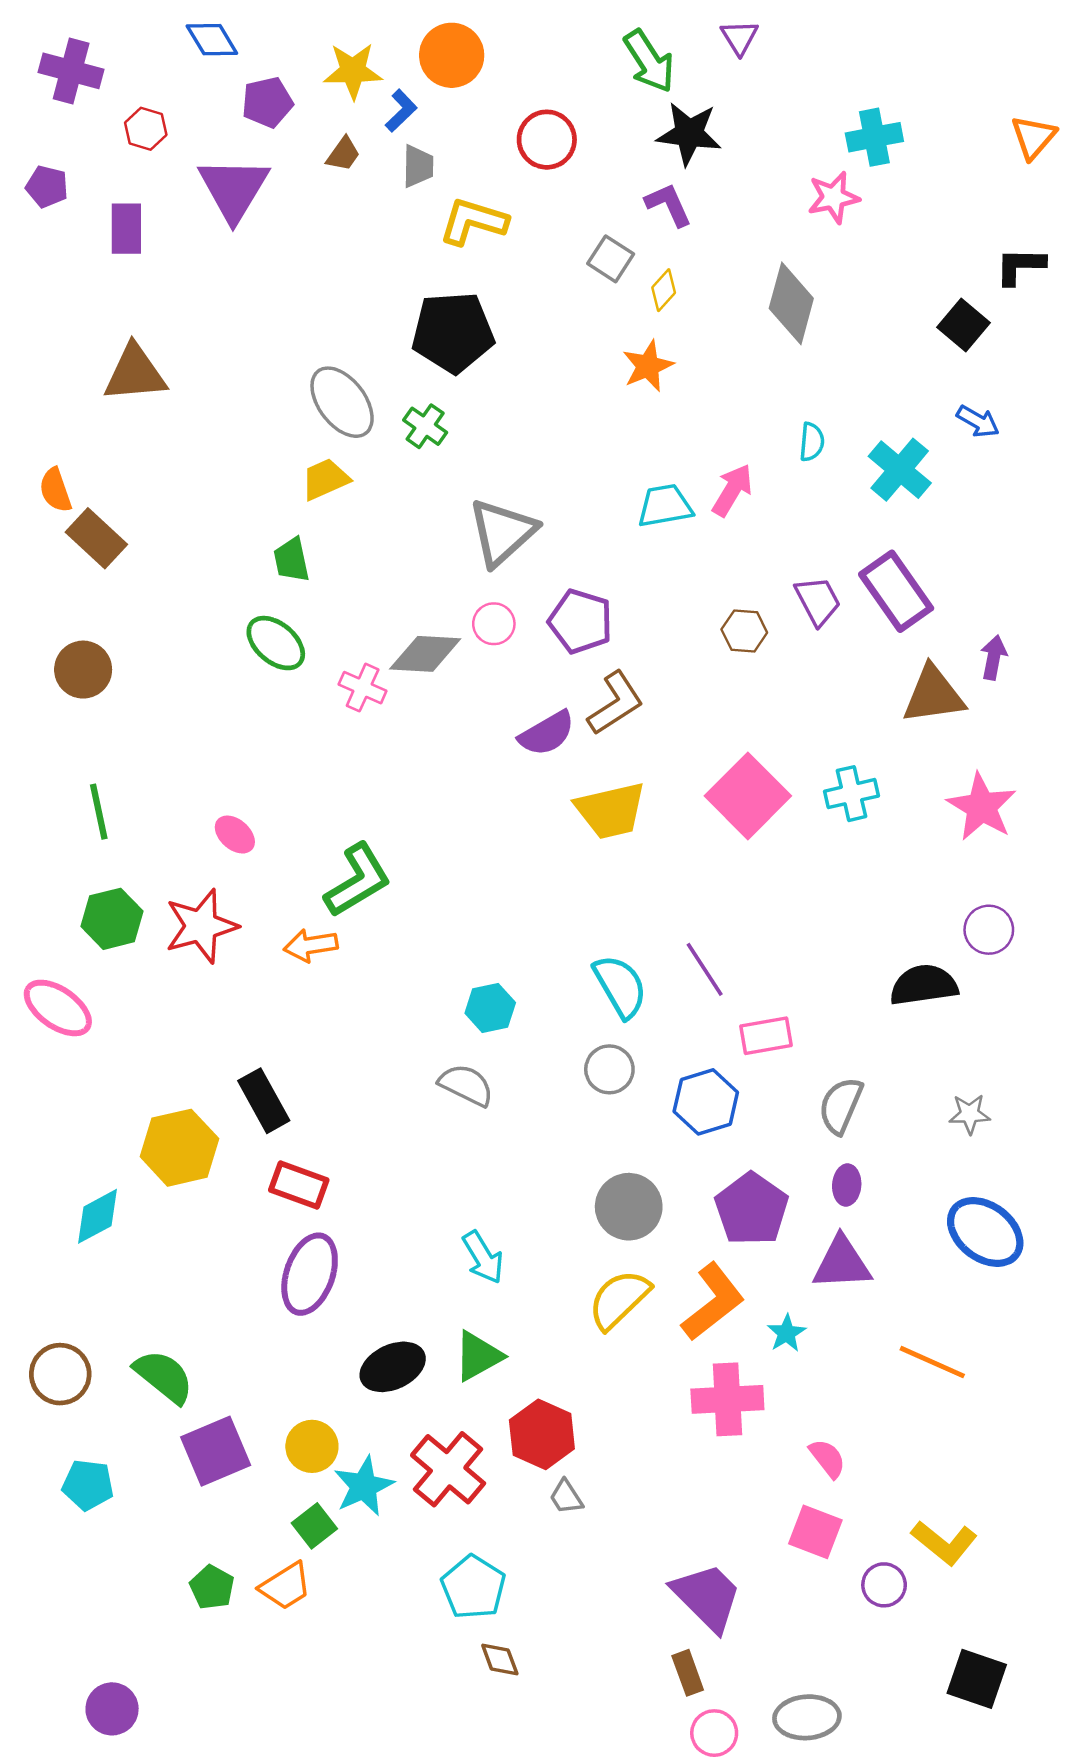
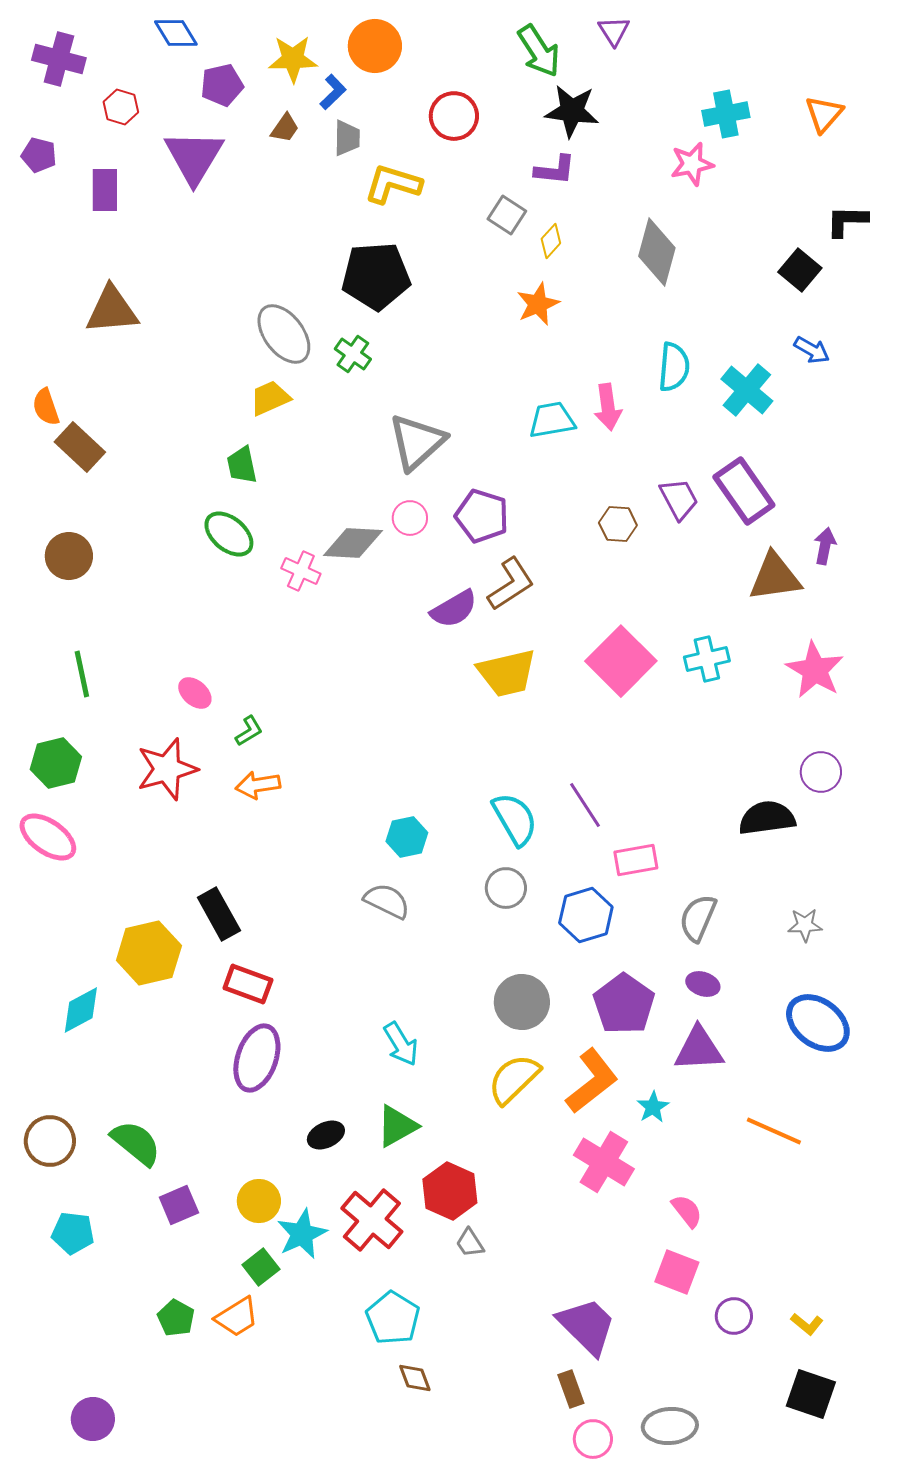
orange triangle: (1033, 137) -> (824, 114), moved
purple L-shape: (668, 205) -> (555, 170), turned 120
cyan semicircle: (812, 442) -> (674, 367), size x1.5
pink arrow: (732, 490) -> (608, 407), turned 141
green L-shape: (358, 880) -> (249, 731), moved, size x0.5
green hexagon: (112, 919) -> (56, 763), moved
purple ellipse: (847, 1185) -> (703, 984), turned -76
black ellipse: (393, 1367) -> (326, 1135), size x0.7
pink cross: (727, 1399) -> (604, 1162), turned 34
purple square: (216, 1451) -> (179, 1205), size x0.7
yellow L-shape: (944, 1543) -> (807, 1324), moved, size x0.6

